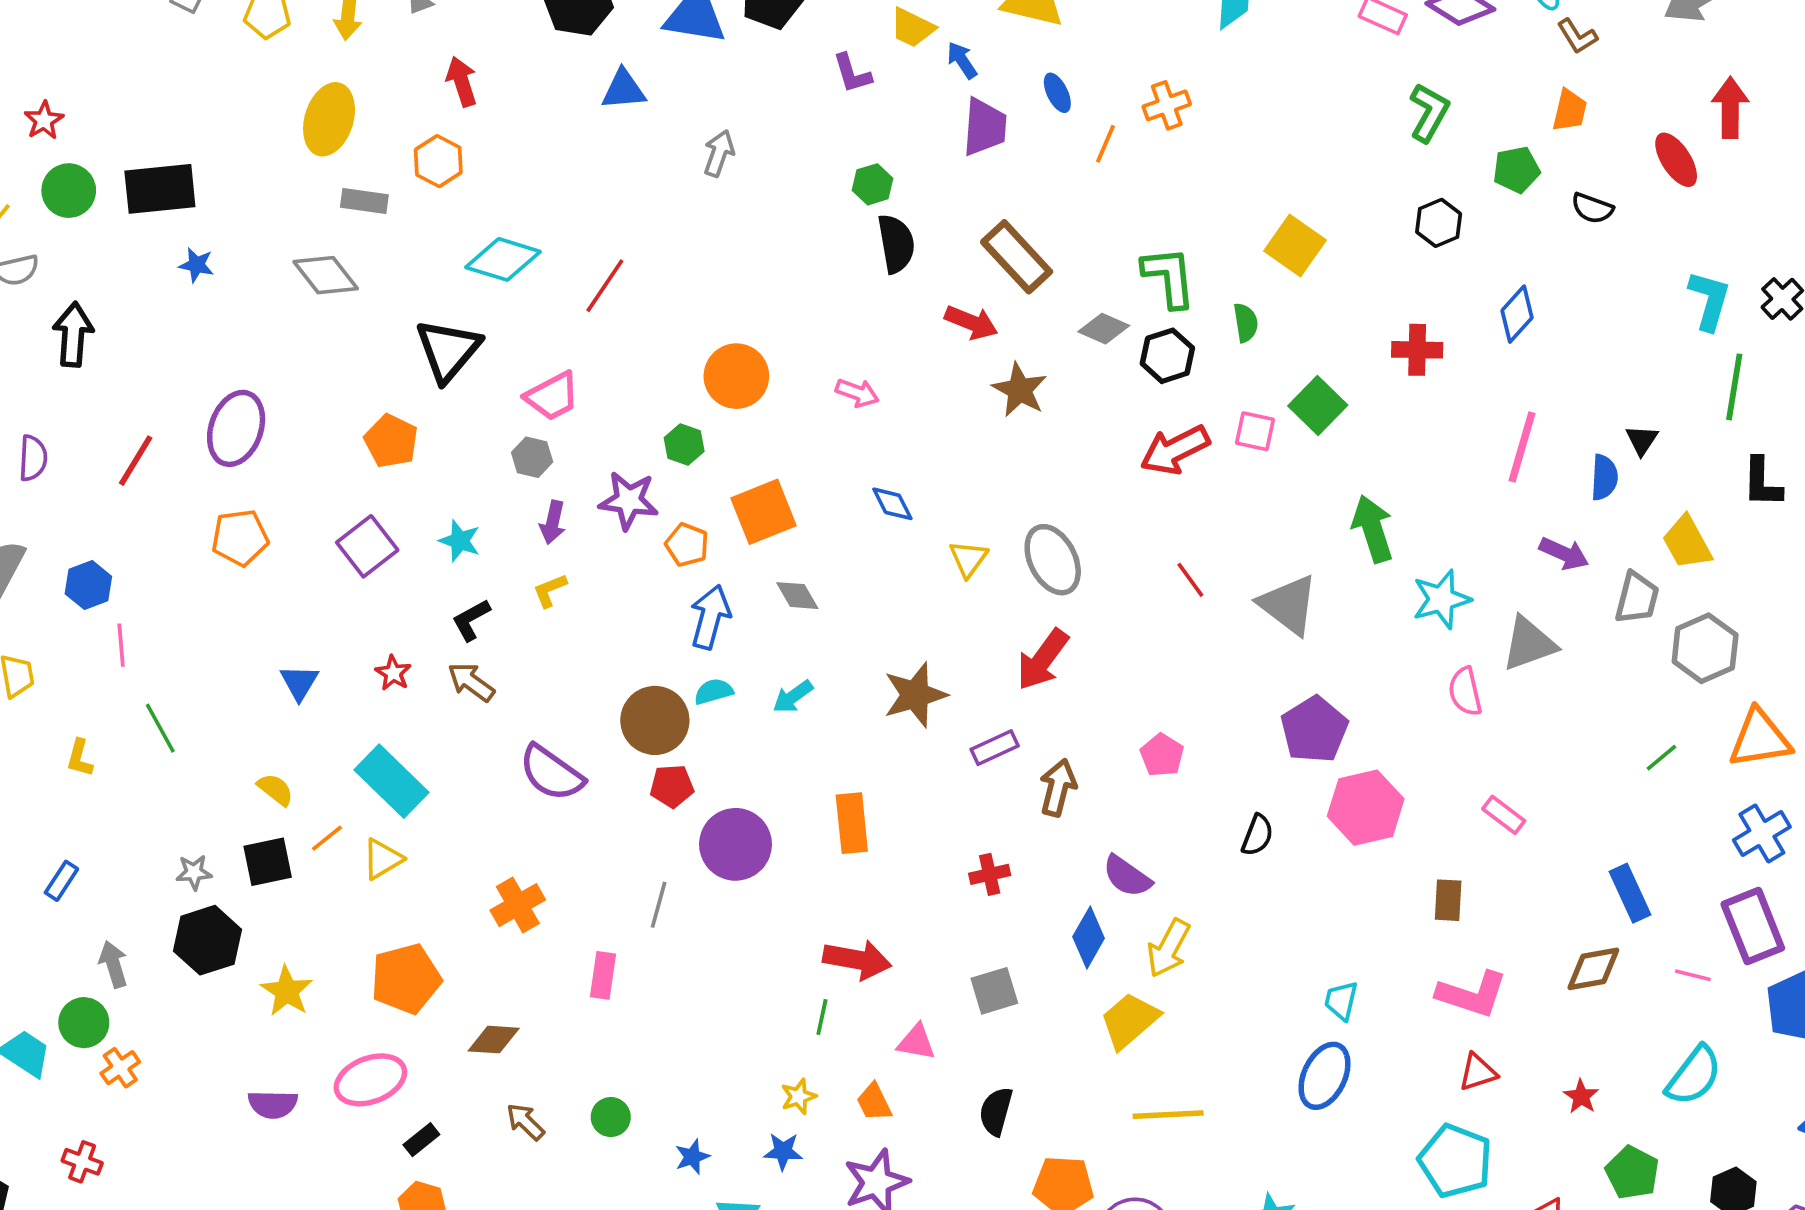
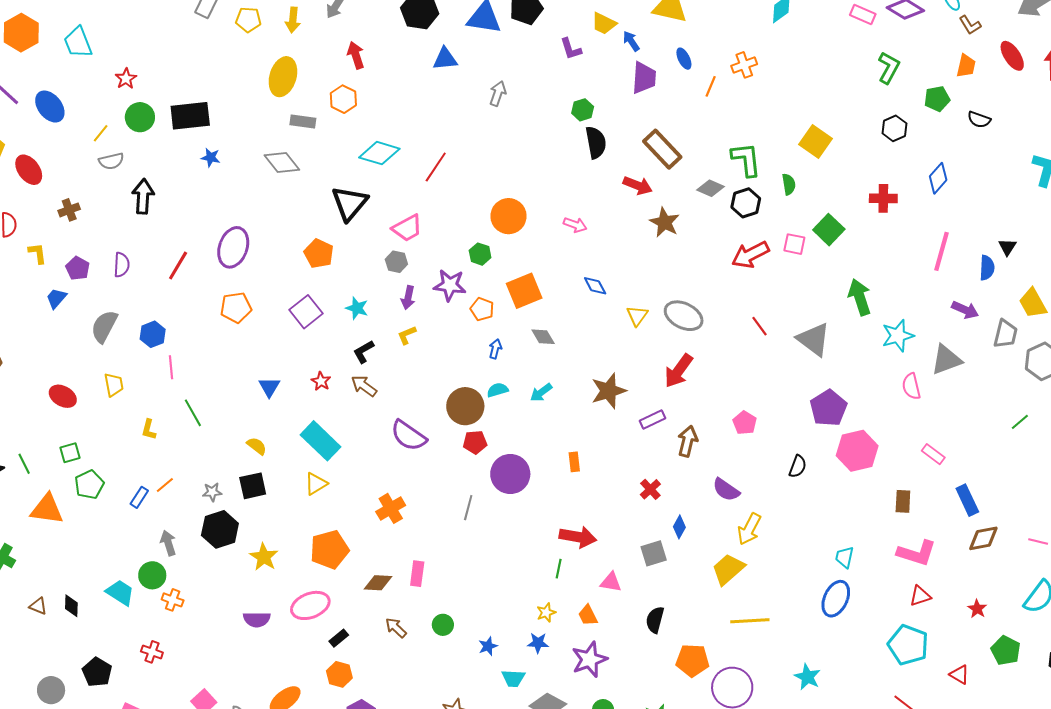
red ellipse: (1676, 160) -> (1012, 56), moved
gray ellipse: (1053, 560) -> (684, 316), turned -36
blue arrow: (710, 617) -> (495, 349), size x0.6
orange rectangle: (852, 823) -> (574, 462), size x0.6
orange line: (327, 838) -> (165, 485), moved
red cross: (990, 874) -> (650, 489), turned -30
blue rectangle: (1630, 893) -> (967, 500), moved
blue diamond: (1089, 938) -> (679, 527), moved, size x0.7
pink rectangle: (603, 975) -> (417, 574), moved
orange cross: (120, 1068) -> (173, 600), turned -35

